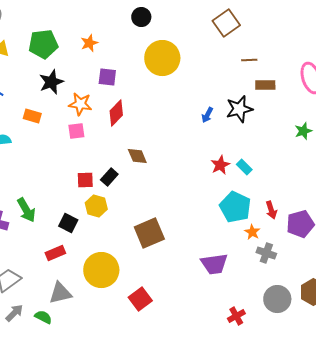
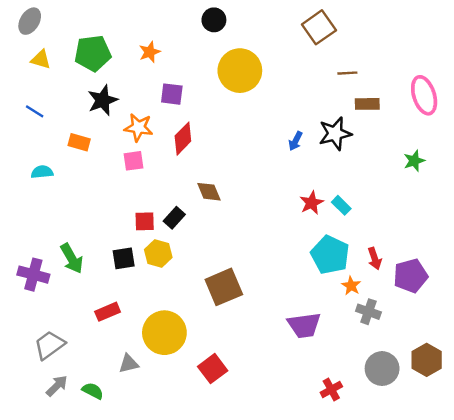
black square: (68, 223) -> (124, 258), moved, turned -36
gray triangle: (60, 293) -> (129, 364), moved, size x0.7

